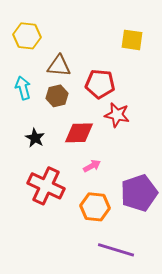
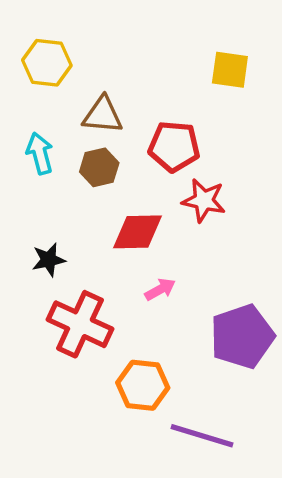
black star: (35, 138) -> (49, 260), moved, turned 30
orange hexagon: (95, 207) -> (143, 385), moved

